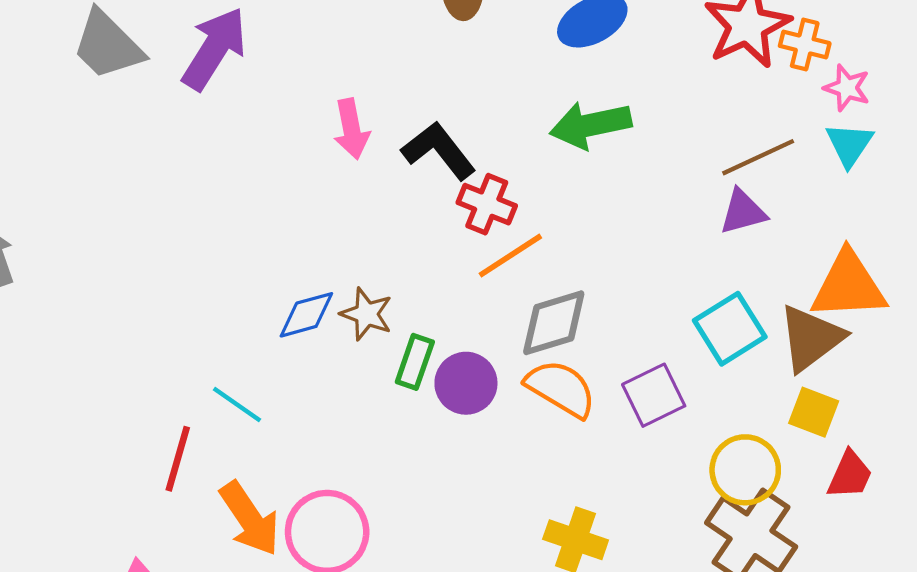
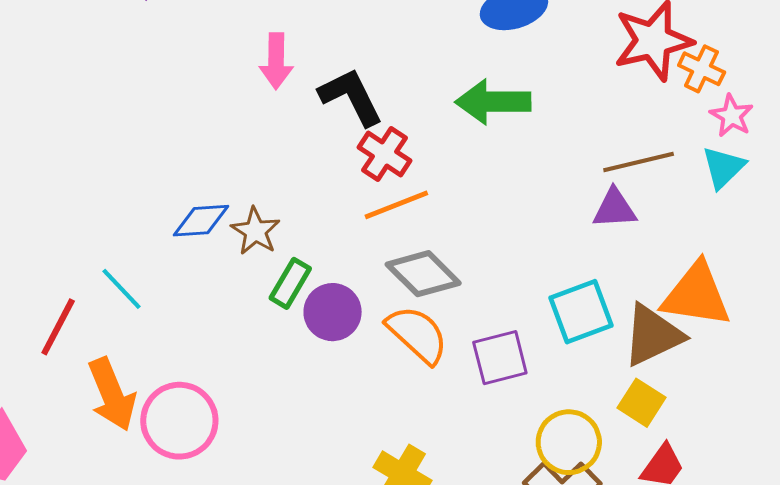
gray diamond: (554, 323) -> (423, 274), turned 50

